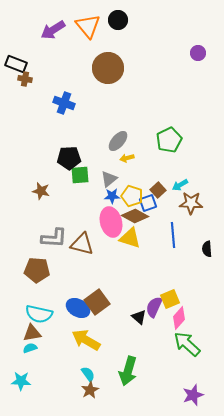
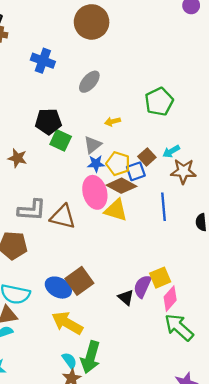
gray ellipse: (118, 141) -> (89, 82), moved
green square: (80, 175) -> (61, 140), turned 30
green arrow: (128, 371) -> (90, 357), moved

